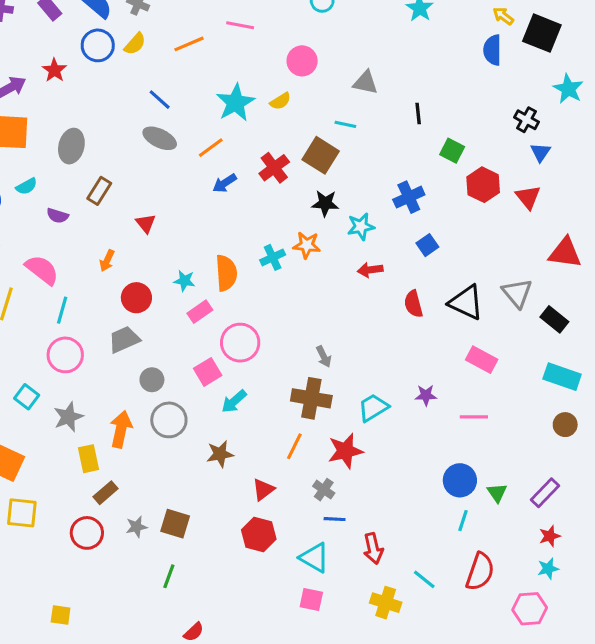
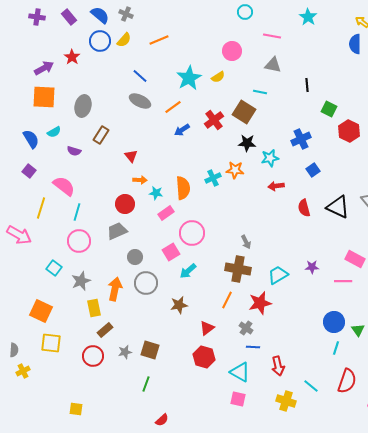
pink line: (240, 25) -> (272, 36), moved
orange arrow: (107, 261) -> (140, 180), moved, turned -112
pink rectangle: (482, 360) -> (355, 259), moved

